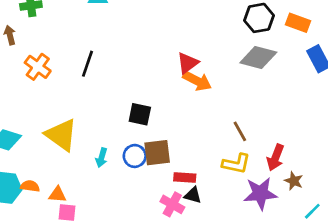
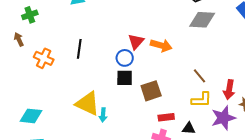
red triangle: (188, 63) -> (136, 41), moved
yellow triangle: (61, 135) -> (88, 104), moved
brown square: (157, 153) -> (151, 91), moved
blue circle: (135, 156) -> (125, 58), moved
black triangle: (193, 195) -> (189, 128), moved

